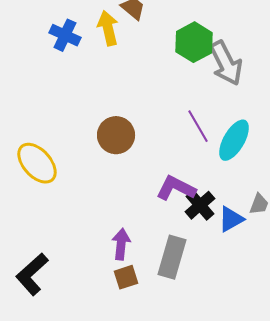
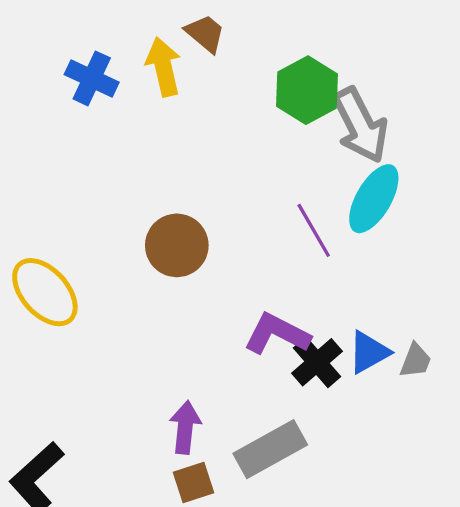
cyan ellipse: (234, 140) -> (374, 199), moved
blue triangle: (231, 219) -> (369, 352), moved
gray rectangle: (172, 257) -> (270, 449), turned 45

